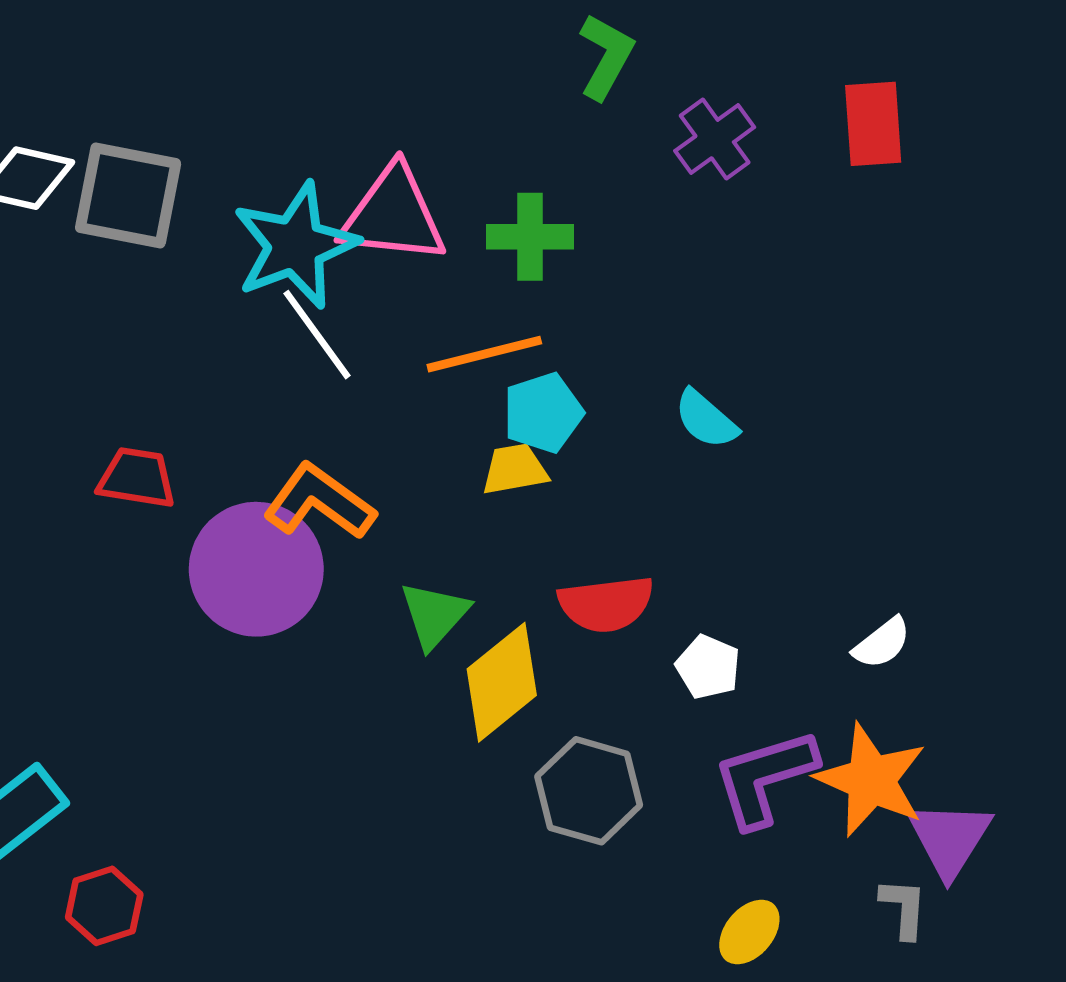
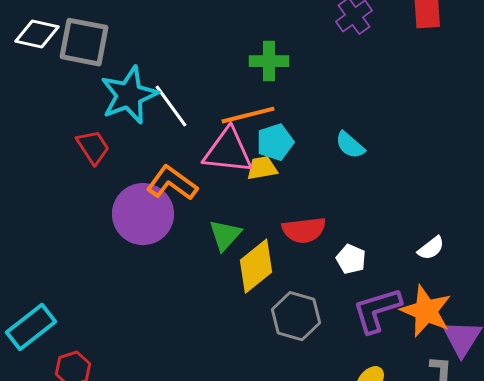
pink triangle: (393, 215) -> (228, 151), moved
cyan star: (295, 245) -> (129, 95), moved
red trapezoid: (137, 478) -> (93, 147), moved, turned 48

